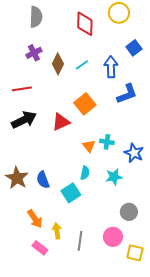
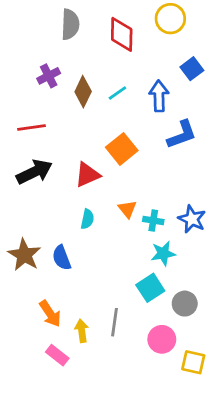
gray semicircle: (36, 17) -> (70, 24), moved
cyan cross: (107, 142) -> (153, 221), moved
cyan semicircle: (85, 173) -> (87, 219), moved
cyan square: (71, 193) -> (150, 288), moved
gray line: (80, 241) -> (115, 322), moved

